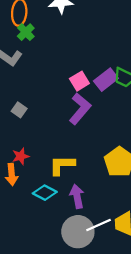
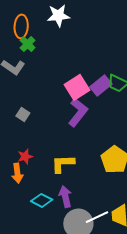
pink square: (79, 81) -> (77, 87), size x1.4
cyan diamond: (45, 193) -> (42, 200), moved
purple arrow: (77, 196) -> (65, 197), moved

